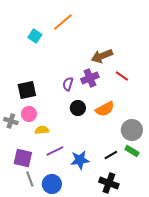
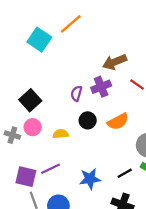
cyan square: (35, 36) -> (39, 40), size x1.5
black square: (27, 90) -> (30, 100), turned -30
yellow semicircle: (42, 130) -> (61, 134), moved
purple line: (55, 151) -> (51, 169), moved

